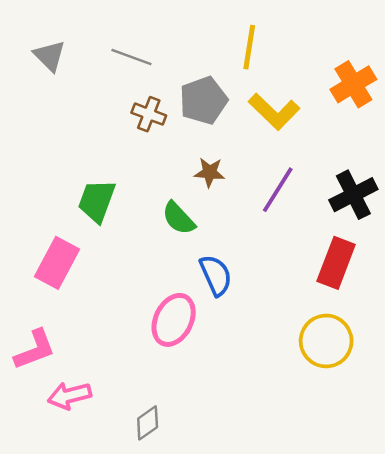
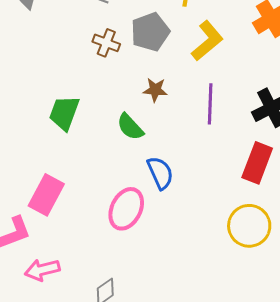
yellow L-shape: (274, 112) -> (207, 41), turned -84
purple line: (278, 190) -> (210, 104), turned -30
pink rectangle: (57, 263) -> (46, 195), moved

